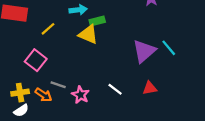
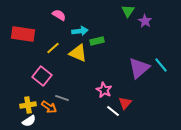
yellow triangle: (88, 34) -> (78, 53), moved
red triangle: (150, 88) -> (125, 103), moved, turned -40
white line: (115, 89) -> (113, 111), moved
pink star: (80, 95) -> (104, 90), moved

